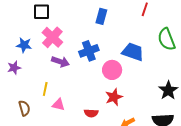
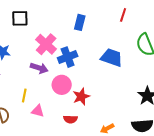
pink cross: (52, 37) -> (46, 44), moved
pink circle: (112, 70) -> (62, 85), moved
red star: (114, 97) -> (81, 97), moved

